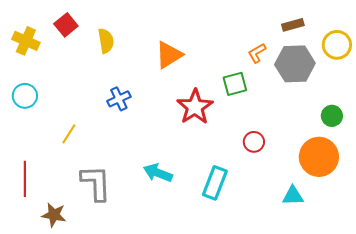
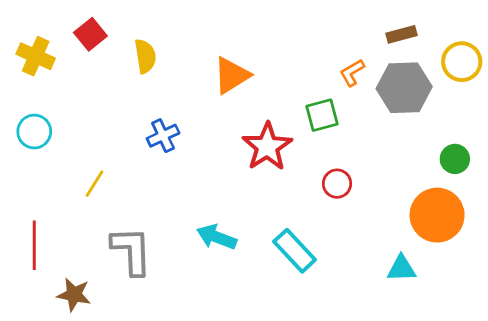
red circle: (254, 142) -> (337, 184), moved
cyan rectangle: (215, 183) -> (295, 251), turned -64

